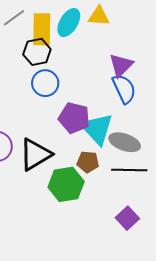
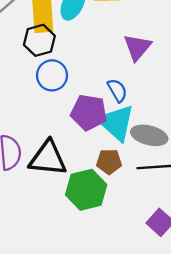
blue semicircle: (124, 89) -> (117, 90), moved, size x0.7
black triangle: (35, 154) -> (48, 158), turned 42

